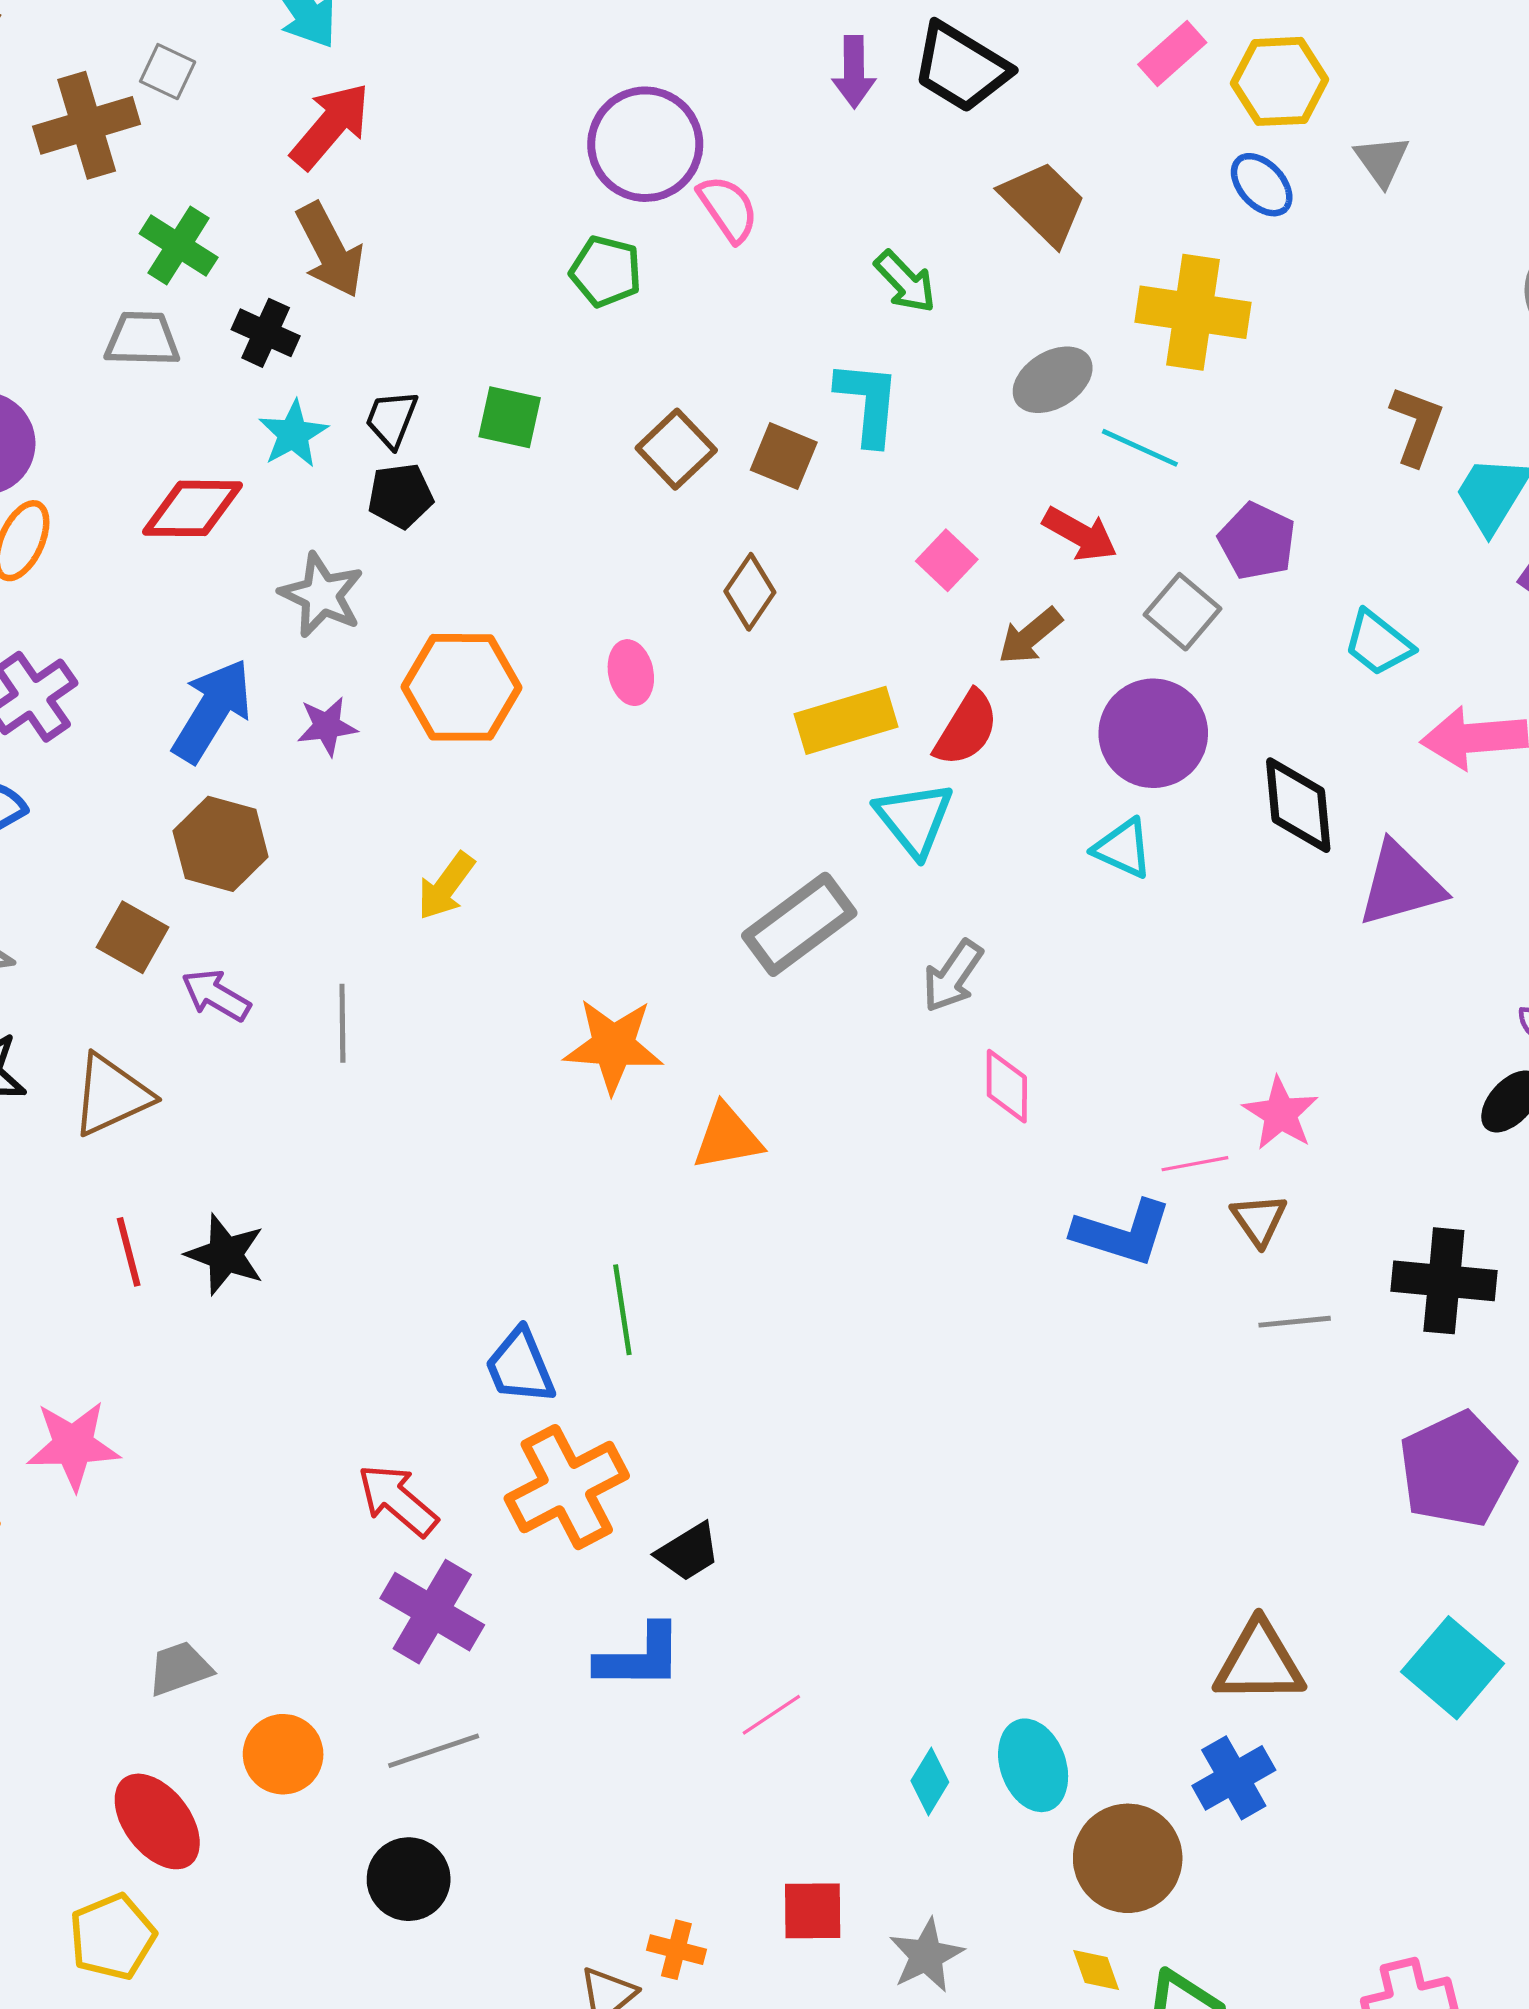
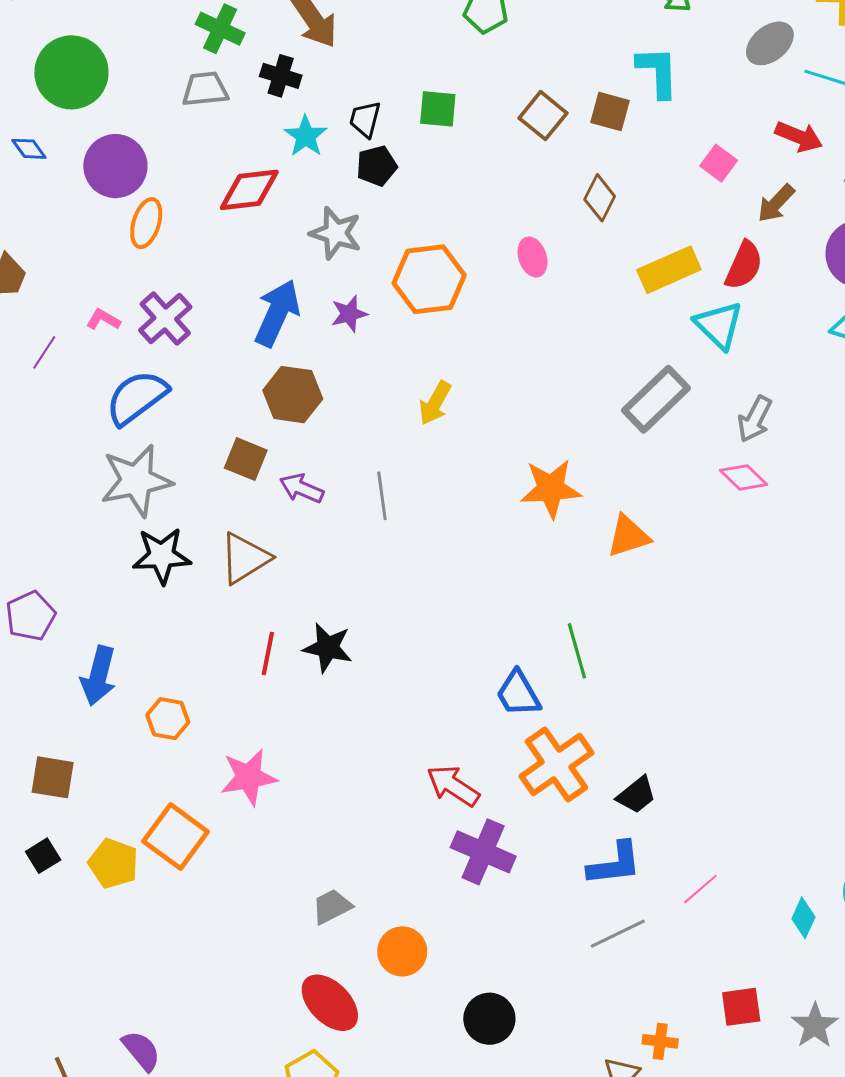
pink diamond: (1007, 1086) -> (744, 477), moved, turned -39
red line: (129, 1252) -> (268, 654), turned 33
gray line: (434, 1751) -> (618, 934), moved

